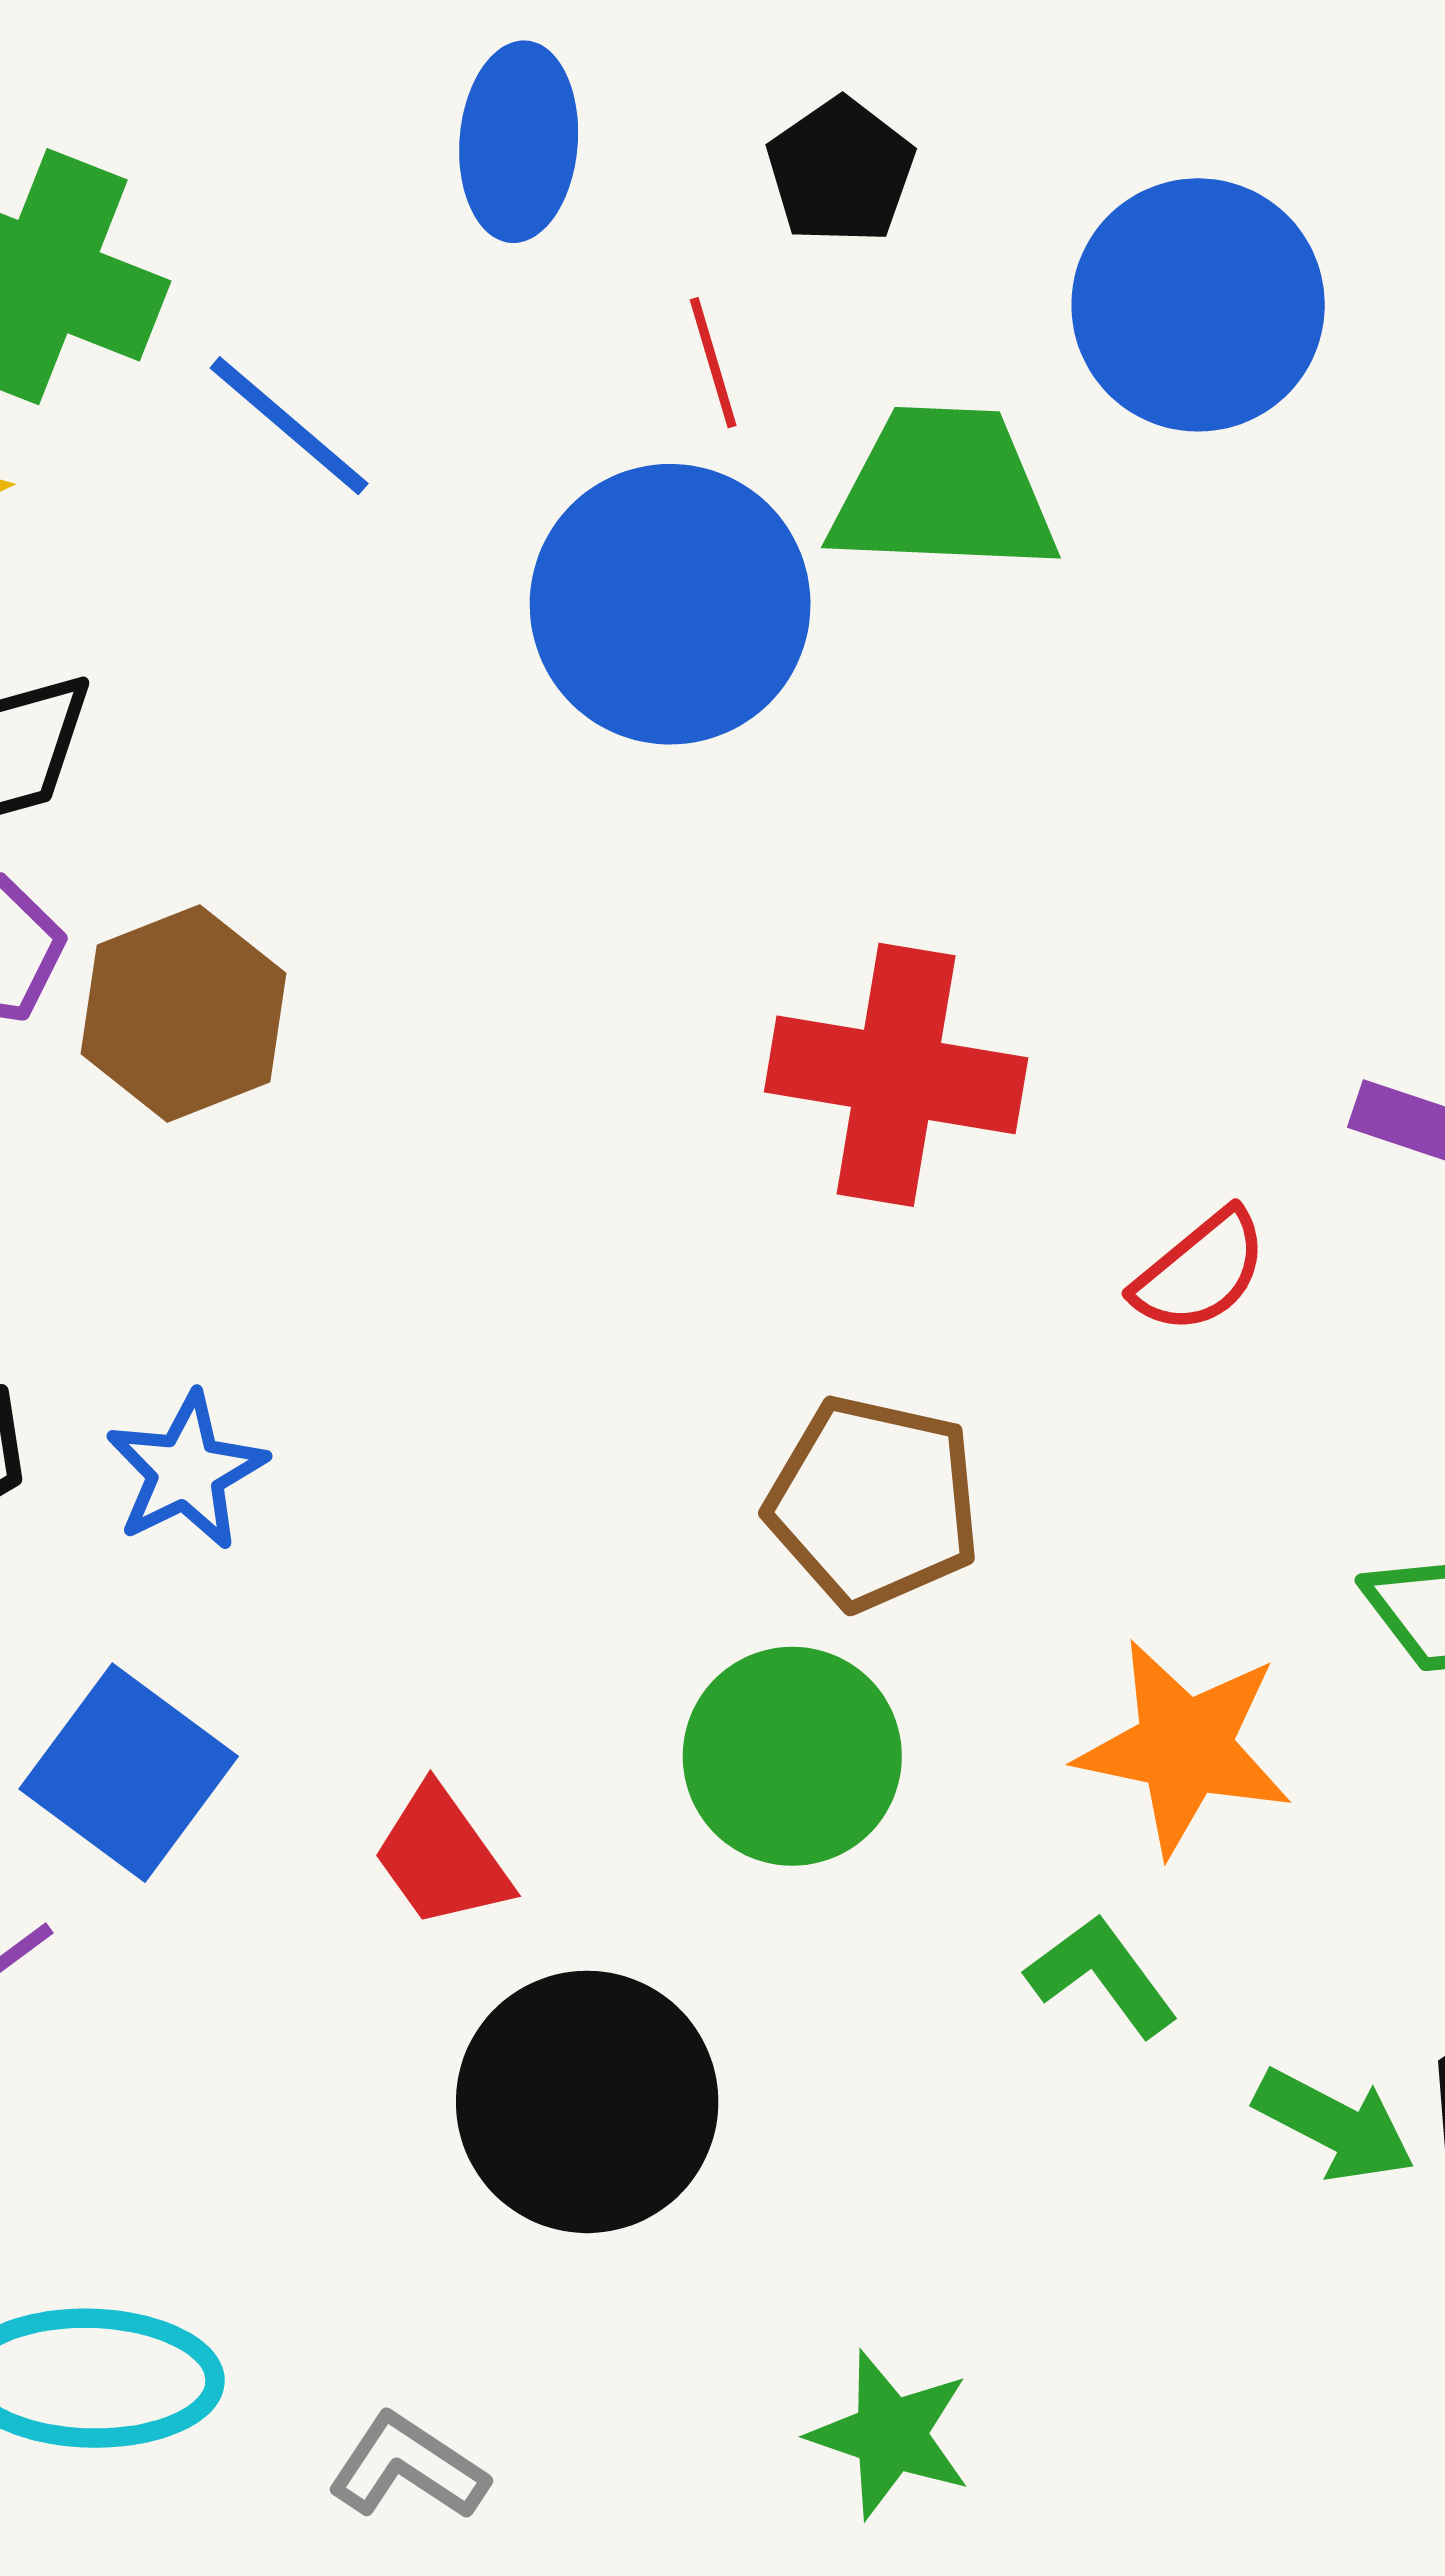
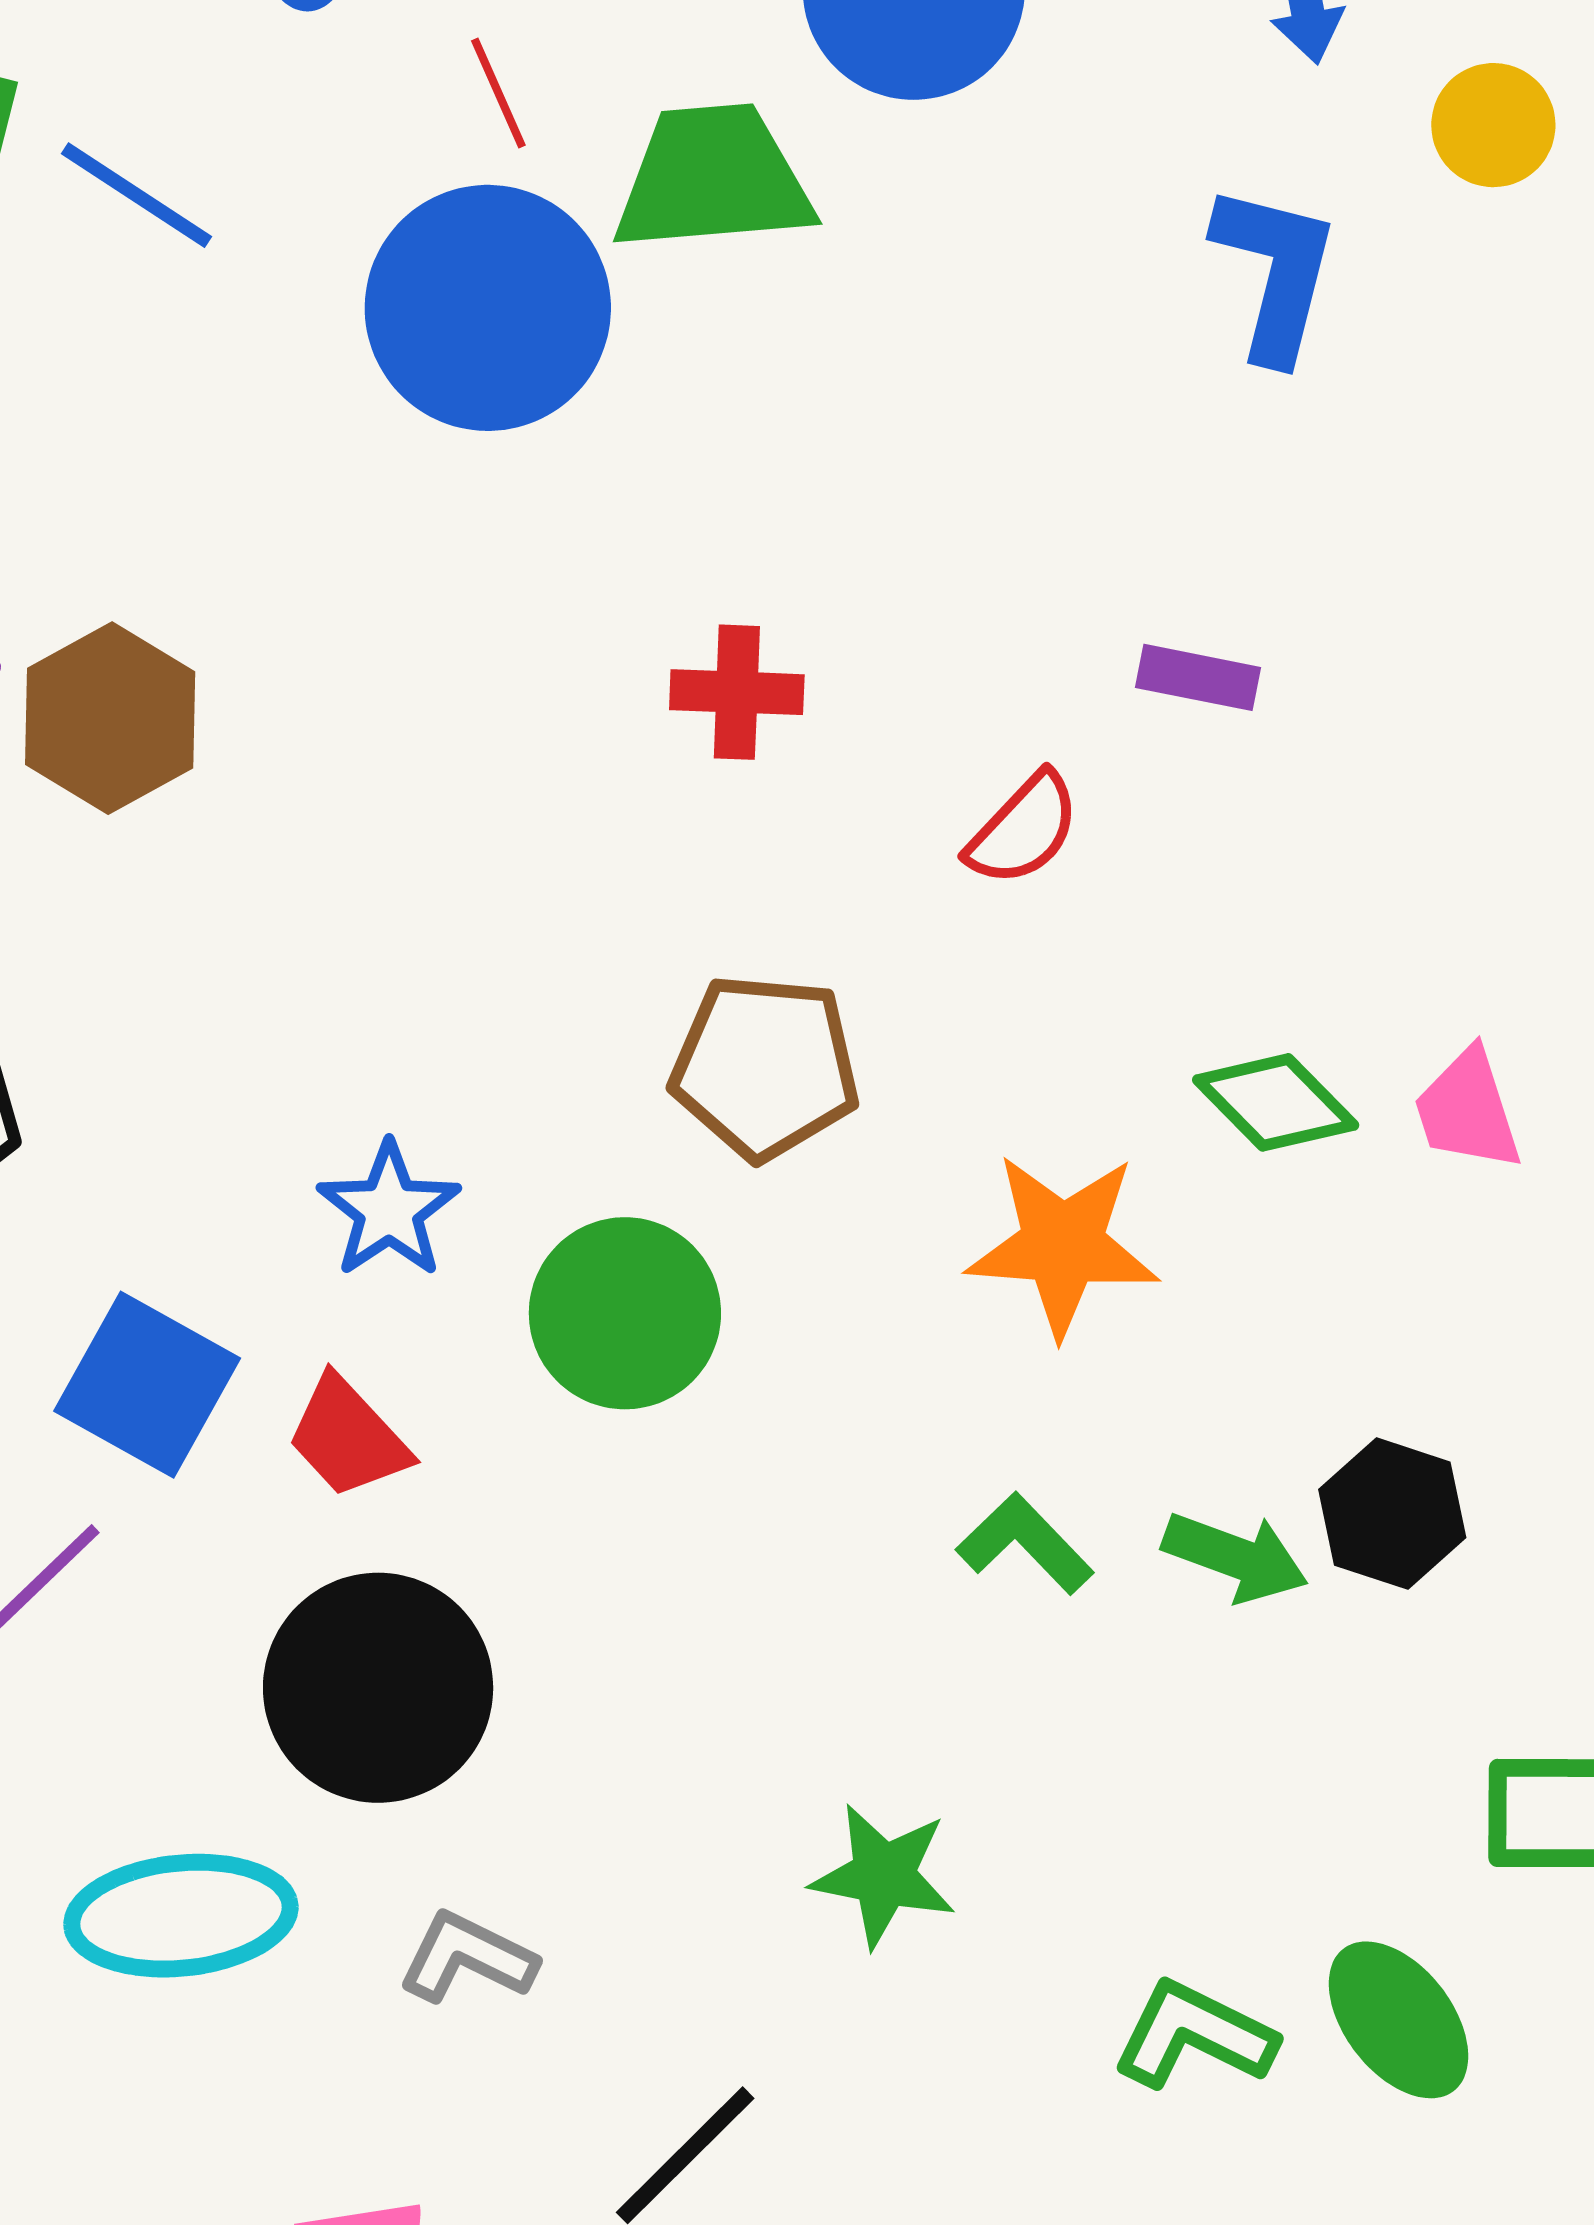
red cross: (896, 1075) -> (737, 692), size x0.6
blue star: (186, 1471) -> (389, 1210), moved
green circle: (792, 1756) -> (625, 1313), moved
red trapezoid: (442, 1857) -> (348, 1437), moved
green L-shape: (1102, 1976) -> (1025, 1544), moved
black circle: (587, 2102) -> (378, 1688), moved

